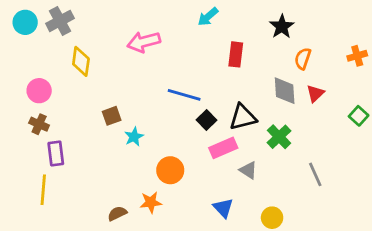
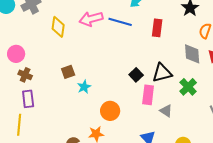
yellow diamond: (81, 61) -> (58, 27), moved
blue line: (184, 95) -> (120, 22), moved
brown cross: (39, 124) -> (25, 75), moved
pink rectangle: (223, 148) -> (148, 95), turned -60

